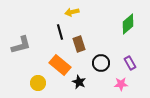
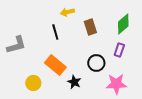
brown rectangle: (79, 44) -> (90, 27), moved
purple rectangle: (130, 63) -> (119, 50), moved, turned 48
pink star: (121, 84) -> (116, 84), size x1.5

